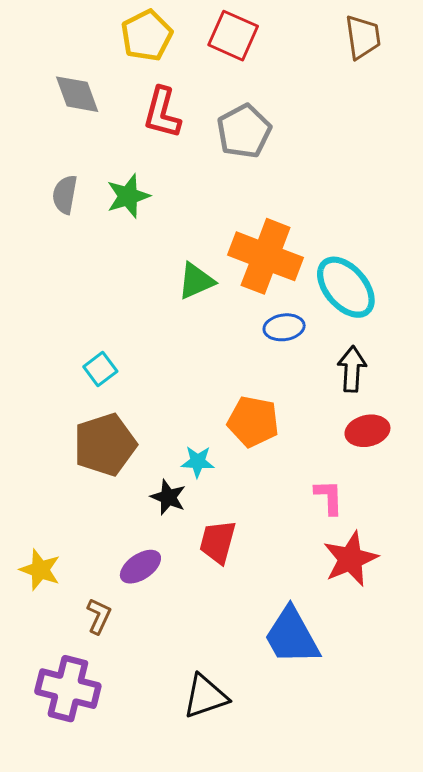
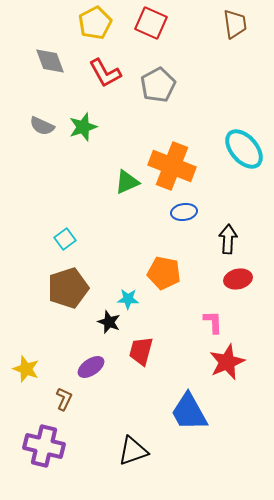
red L-shape: (162, 113) -> (105, 73), turned -44
gray semicircle: (65, 195) -> (42, 126), turned -75
cyan ellipse: (346, 287) -> (244, 149), moved

